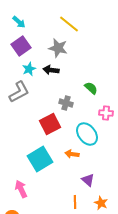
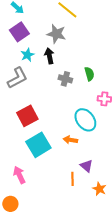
black arrow: (51, 70) -> (49, 56), turned 70
green semicircle: (91, 88) -> (89, 74), turned 32
gray cross: (66, 103) -> (65, 79), moved
red square: (50, 124) -> (27, 116), moved
orange line: (75, 202) -> (72, 179), moved

